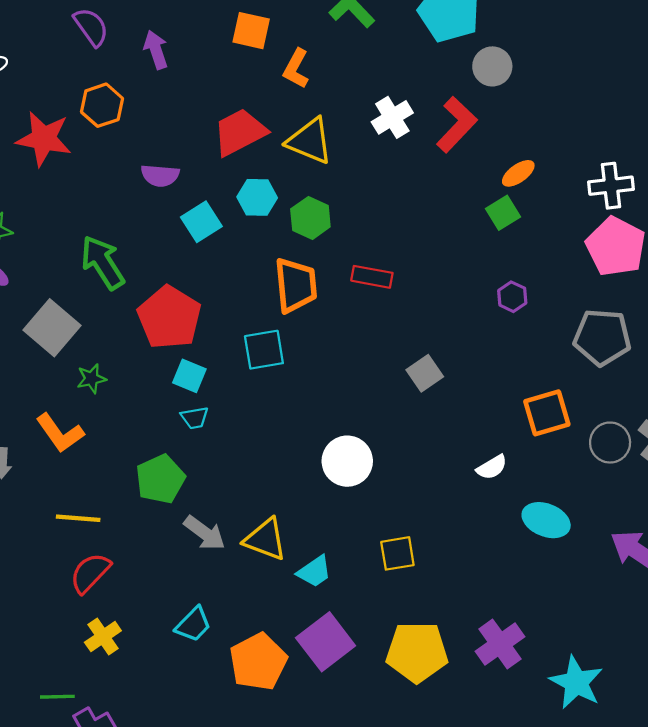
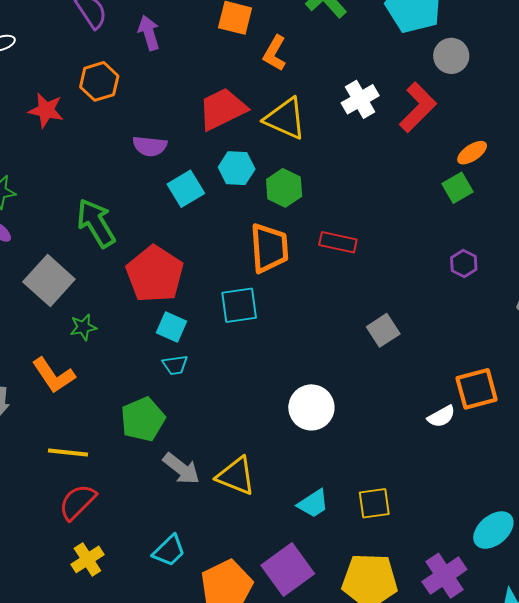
red star: (44, 139) -> (46, 110), size x0.7
orange square: (547, 413) -> (477, 389), moved
cyan ellipse: (546, 520) -> (493, 530), moved, turned -63
yellow square: (397, 553) -> (374, 503), moved
cyan trapezoid: (314, 571) -> (313, 504), moved

